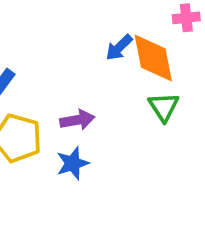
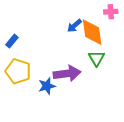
purple arrow: (77, 120) -> (67, 74), moved, size x1.5

